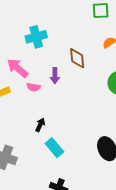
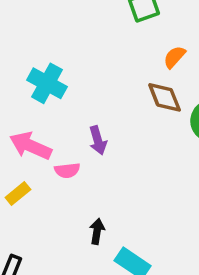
cyan cross: (36, 37) -> (47, 83), turned -30
brown diamond: (77, 58) -> (165, 97), moved

